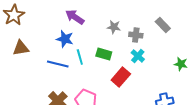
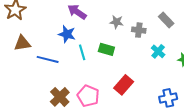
cyan cross: (138, 56) -> (158, 51), moved
blue line: (58, 64) -> (48, 59), moved
red rectangle: (121, 77) -> (124, 85), moved

